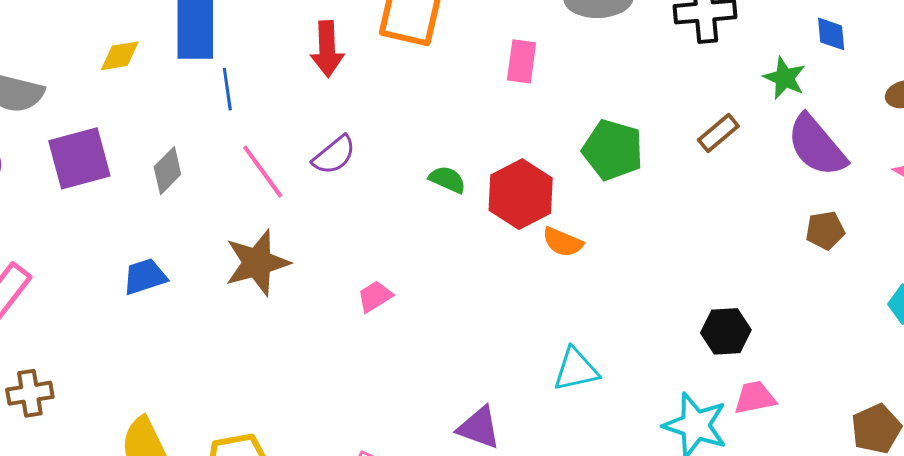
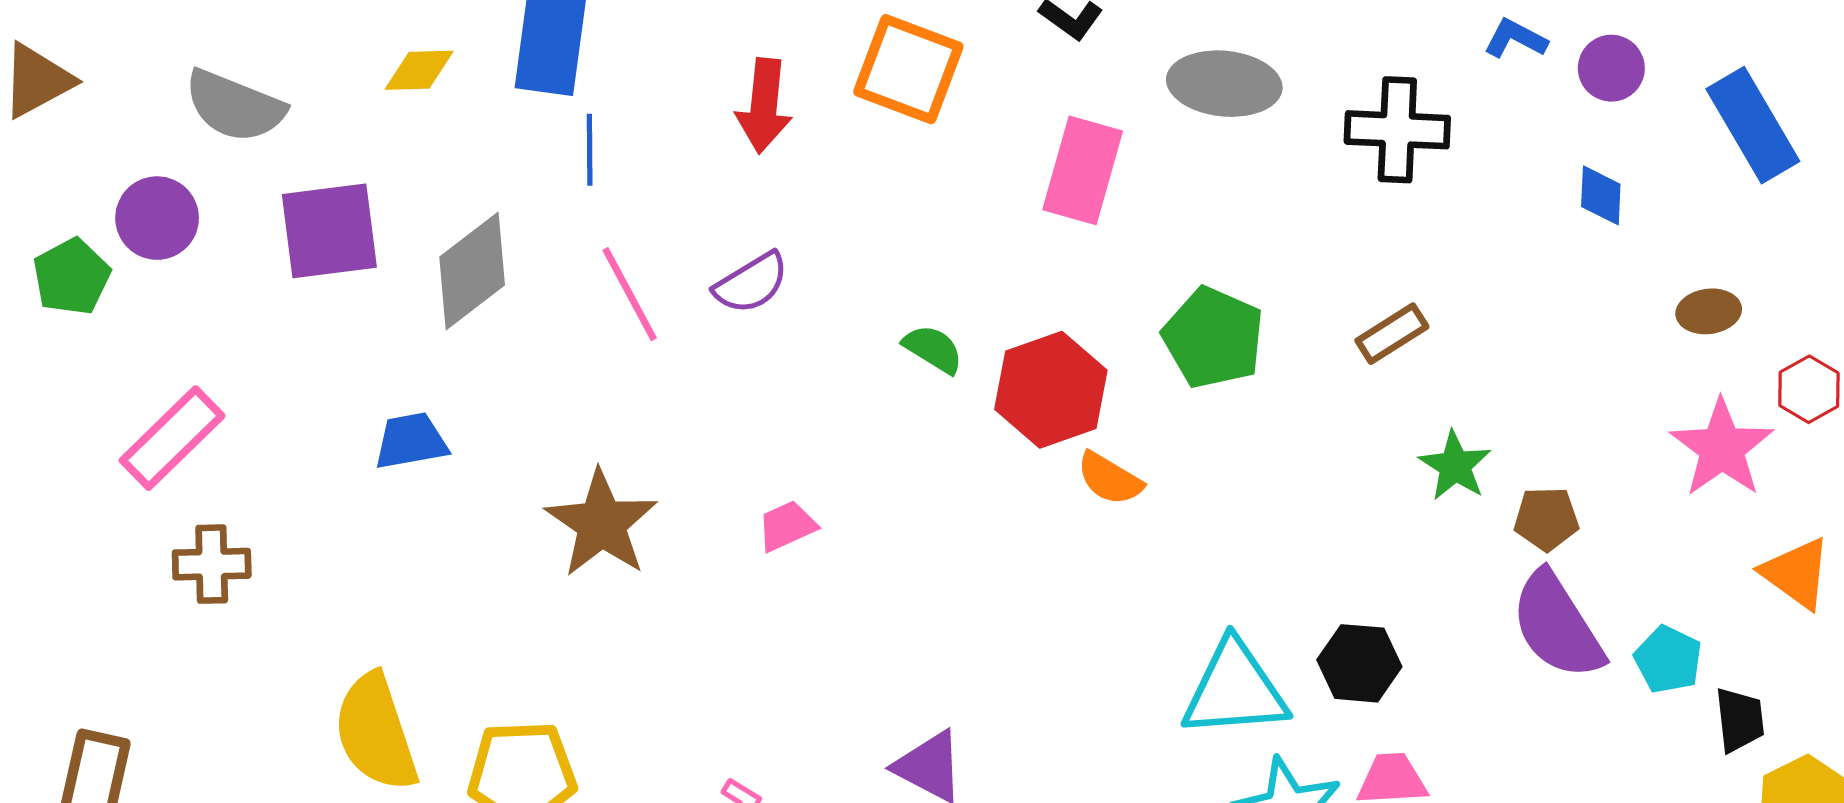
pink rectangle: (522, 61) -> (1083, 170), size x1.4
green star: (785, 78) -> (1455, 466), moved
purple semicircle: (817, 146) -> (1557, 625), moved
gray diamond: (167, 171) -> (472, 271), size x1.5
brown star: (257, 263) -> (601, 524), moved, turned -30
cyan triangle: (576, 370) -> (1235, 689), moved, size x1.4
brown cross: (30, 393) -> (212, 564), moved

